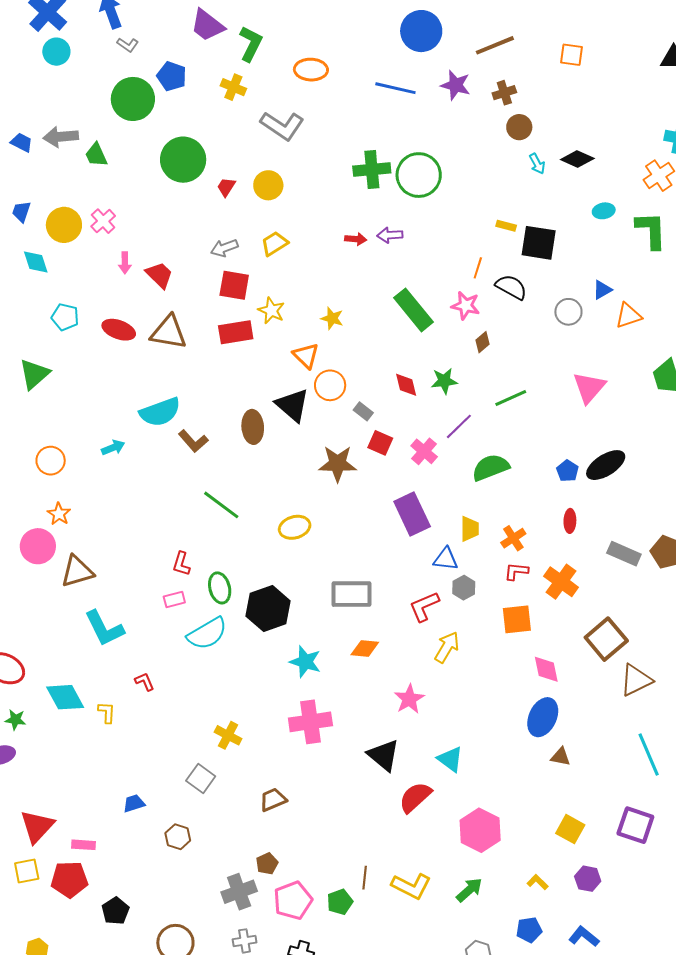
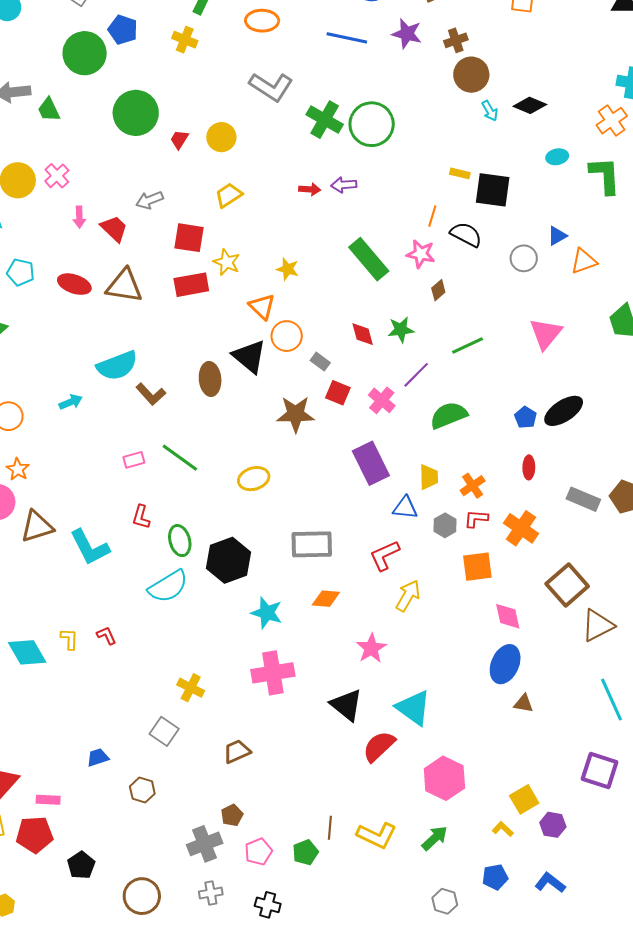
gray L-shape: (282, 126) -> (271, 87), moved
brown circle: (519, 127) -> (471, 75), size x1.4
green cross: (372, 170) -> (325, 120), turned 36
gray arrow: (224, 248) -> (150, 200), moved
gray hexagon: (464, 588) -> (445, 525), moved
pink rectangle: (174, 600) -> (134, 460), moved
cyan L-shape: (104, 628) -> (90, 547), moved
yellow L-shape: (107, 712) -> (69, 639), moved
cyan triangle: (450, 759) -> (413, 708), size x1.4
yellow square: (570, 829) -> (524, 799), moved, turned 32
pink pentagon: (293, 900) -> (258, 852), size x0.7

